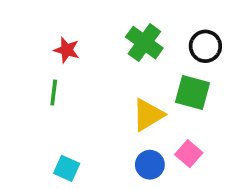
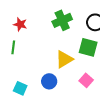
green cross: (144, 43) -> (62, 20), turned 30
blue circle: (150, 165) -> (49, 81), moved

